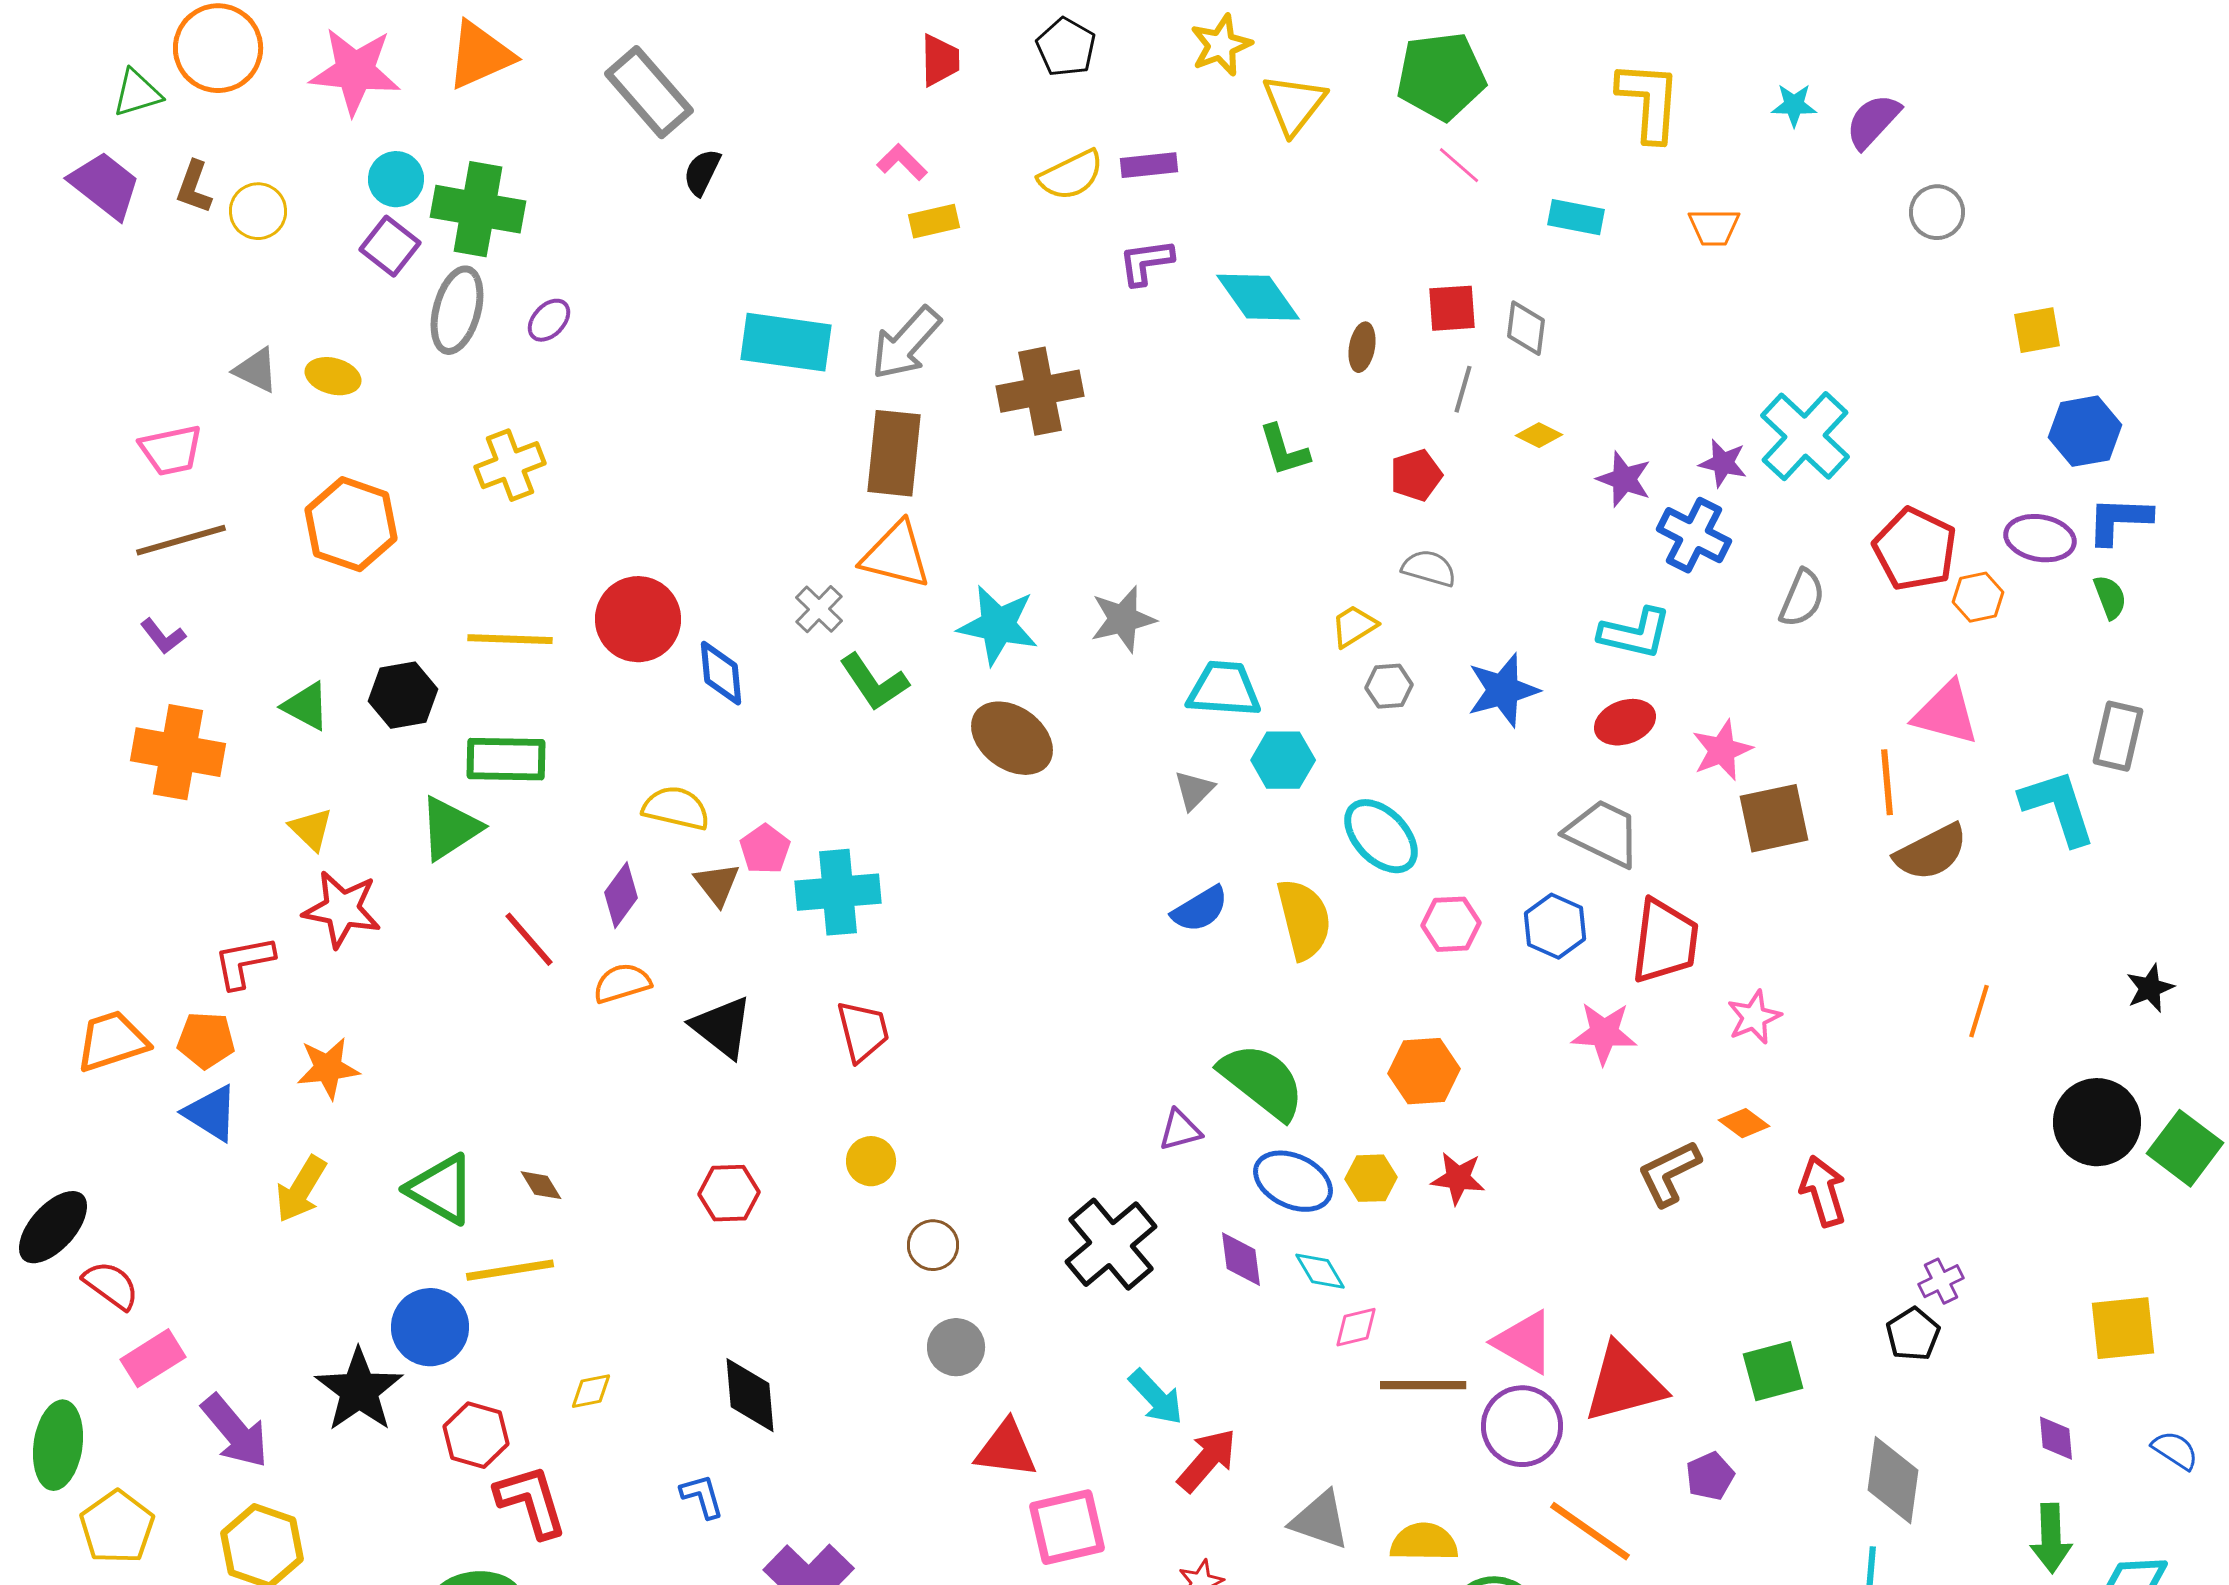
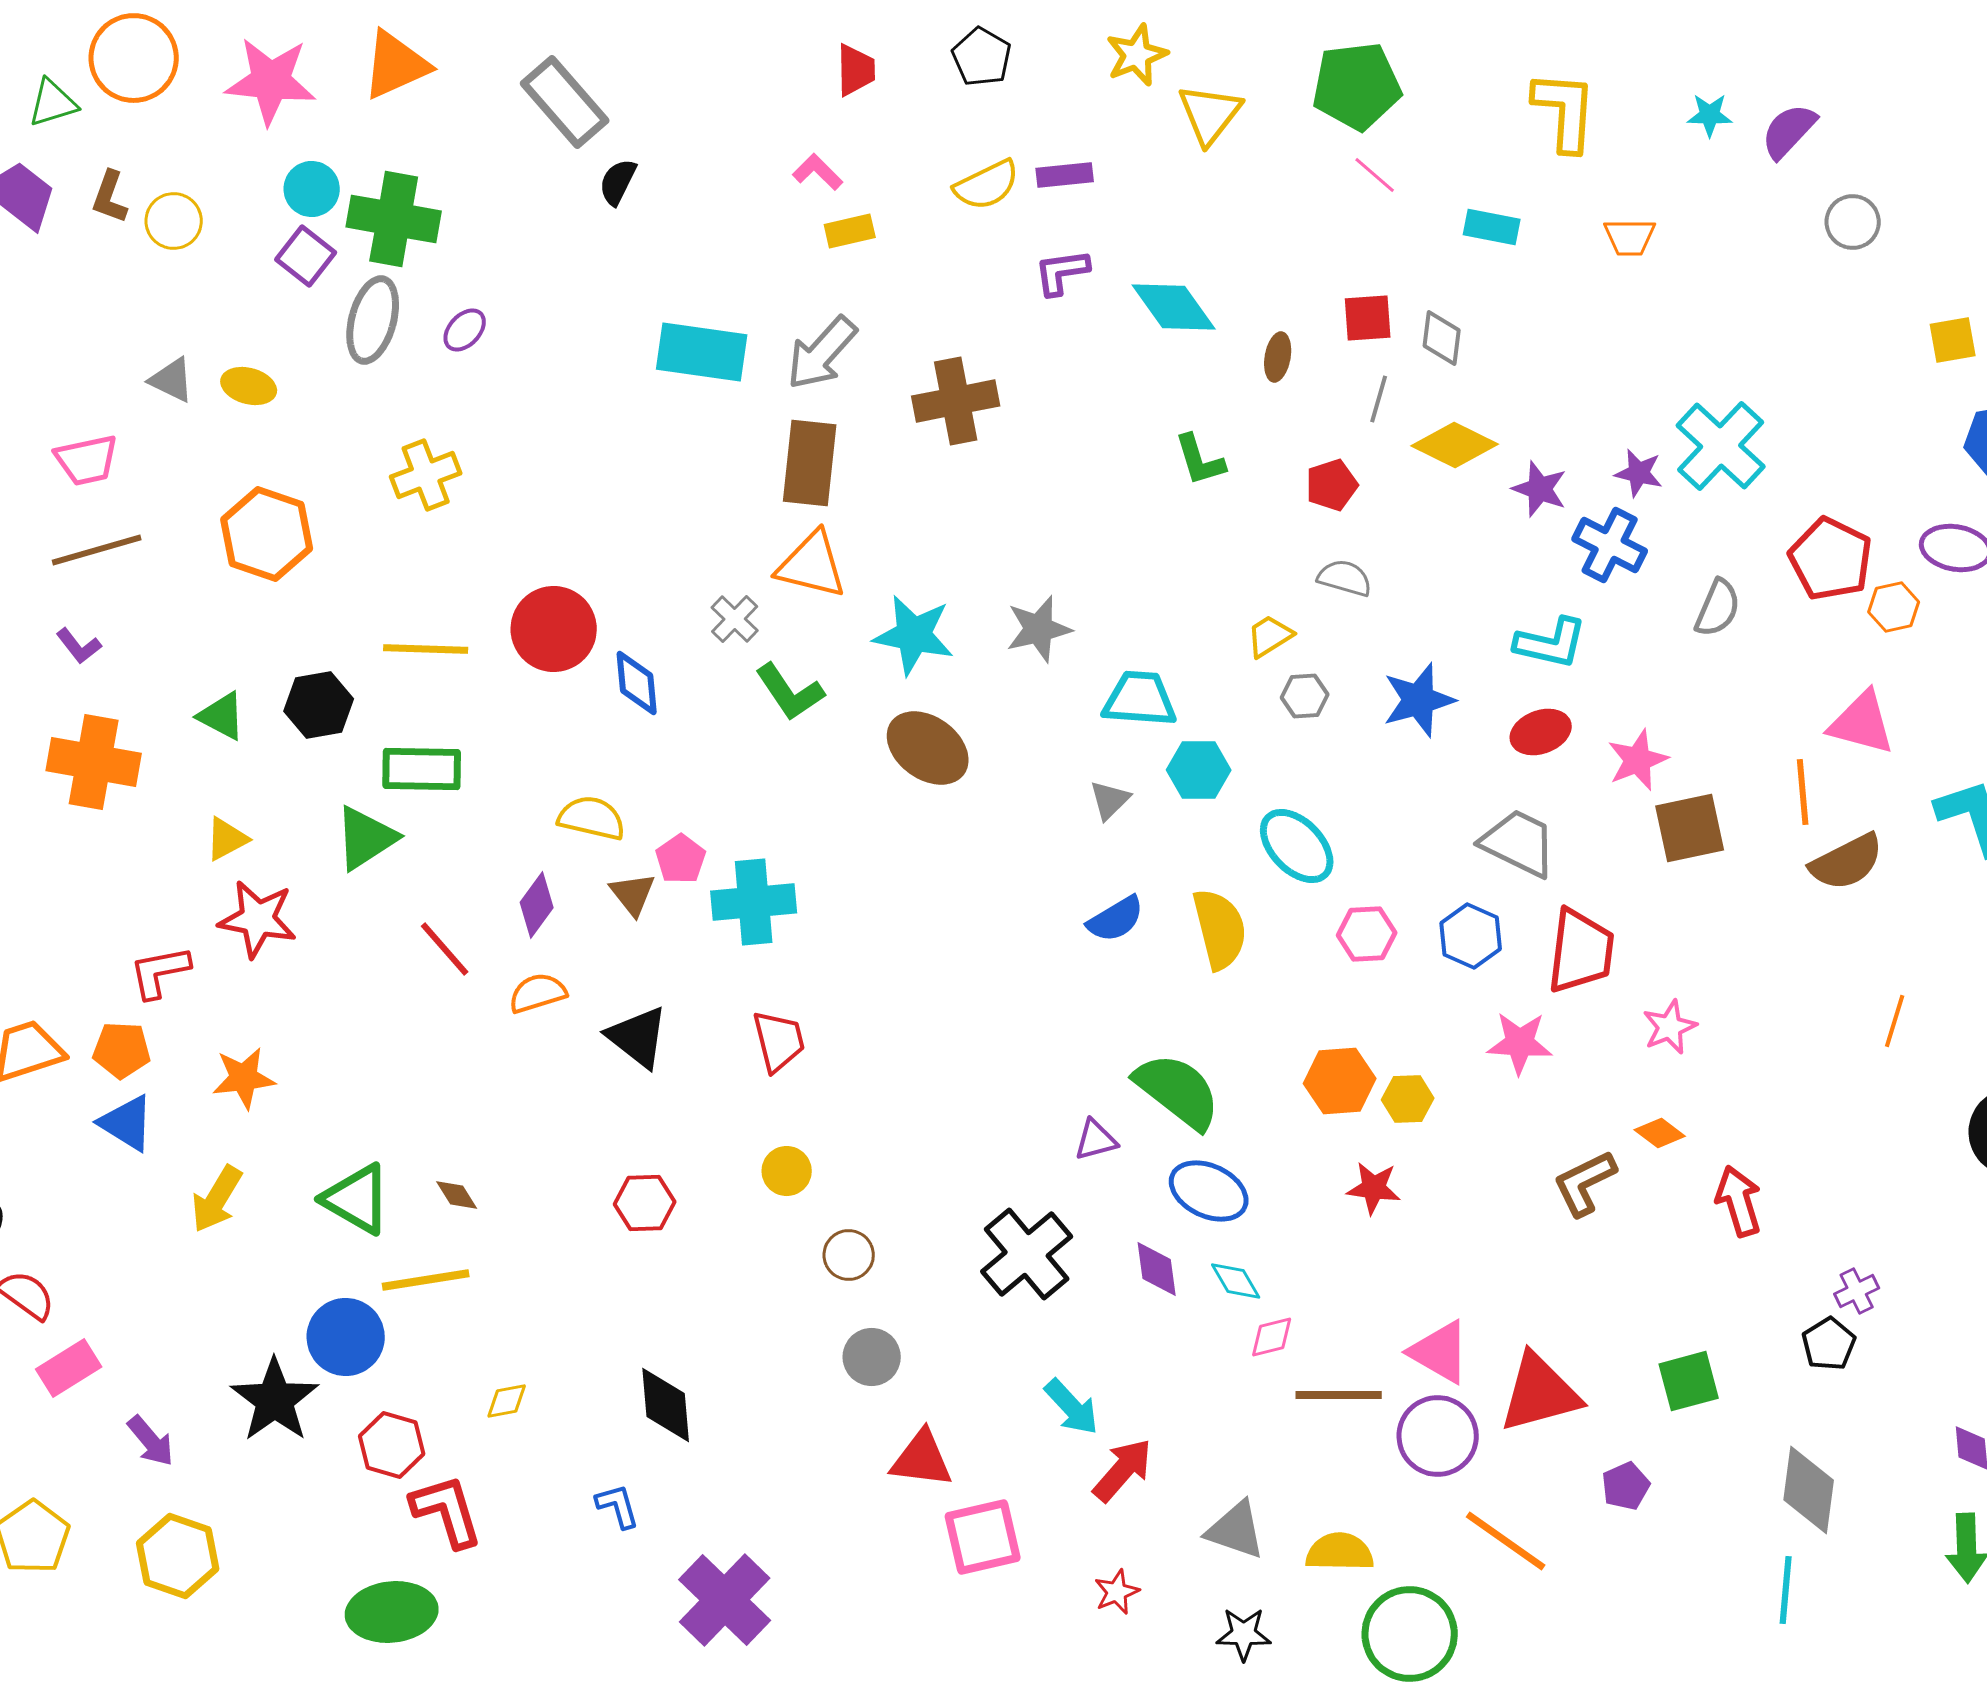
yellow diamond: (1539, 435) -> (1455, 445), size x1.8
yellow triangle: (311, 829) -> (227, 839), turned 48
yellow hexagon: (1371, 1178) -> (1408, 1099), moved
purple arrow: (235, 1431) -> (151, 1441), size x0.7

